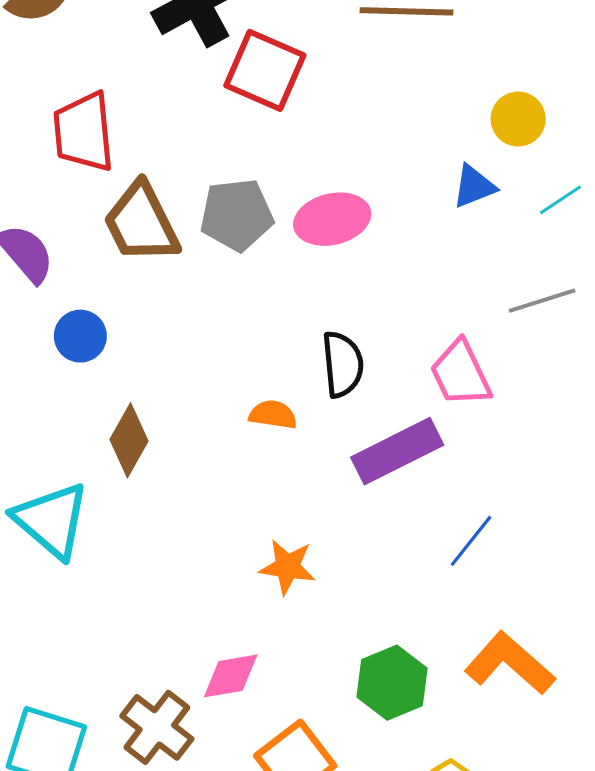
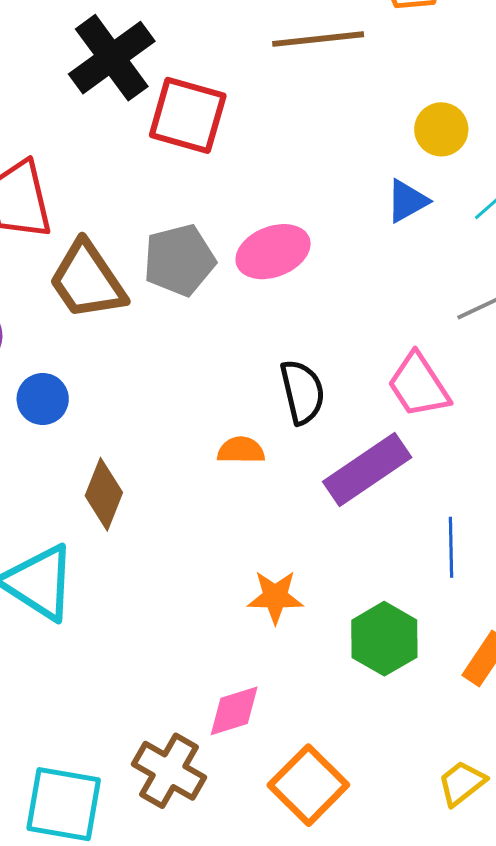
blue line: (471, 541) -> (451, 547), turned -32
green hexagon: (392, 683) -> (384, 639), moved

